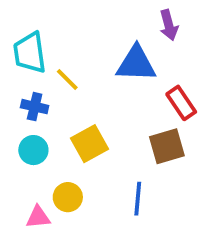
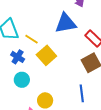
blue cross: (35, 107) -> (18, 57), turned 32
yellow square: (89, 144) -> (46, 55), moved

